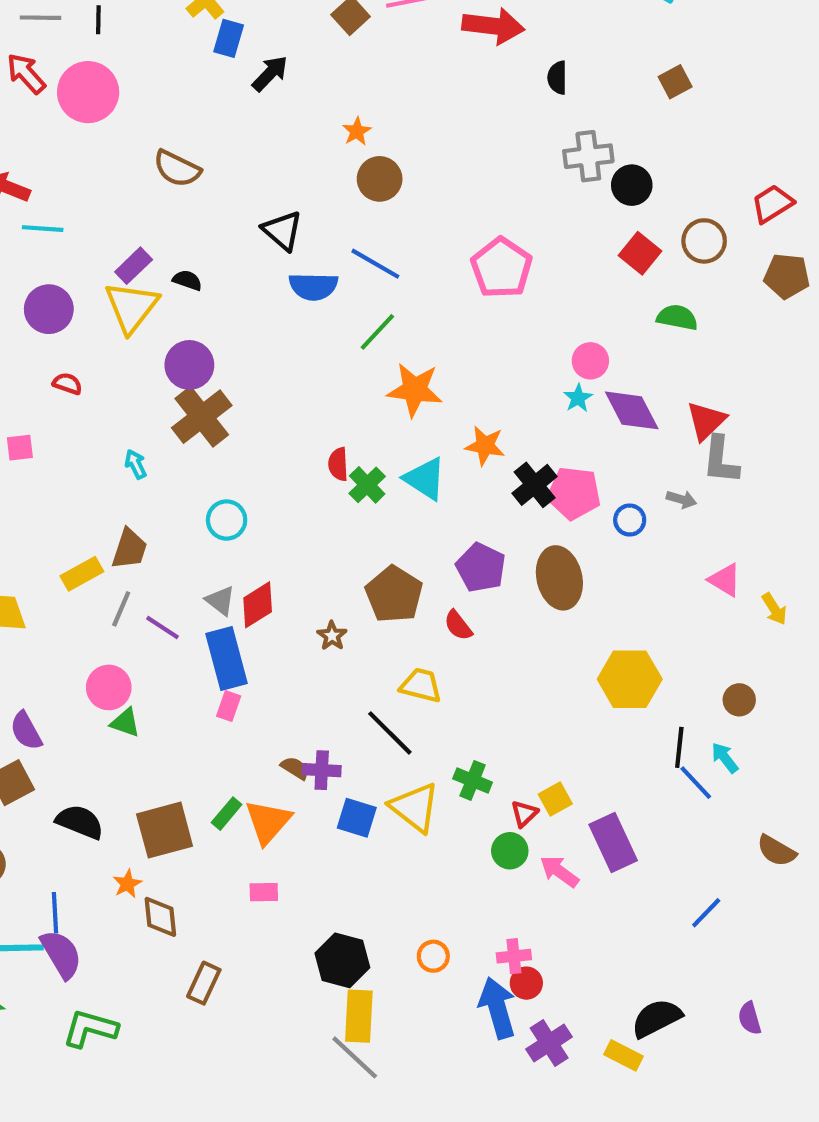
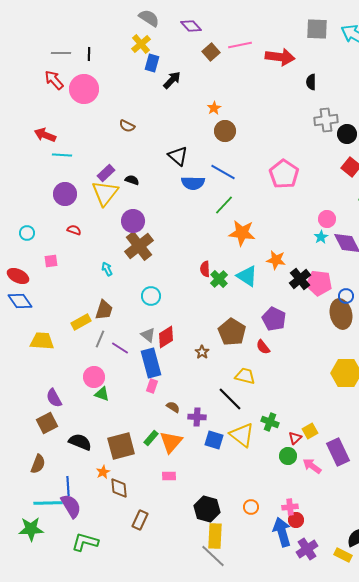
brown semicircle: (177, 169) -> (127, 126), size x0.7
brown ellipse: (559, 578) -> (341, 314), moved
brown semicircle: (295, 768) -> (173, 407), moved

